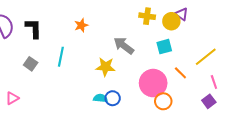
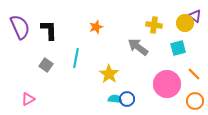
yellow cross: (147, 16) -> (154, 25), moved
yellow star: (106, 67) -> (109, 74), moved, turned 30
orange circle: (163, 101) -> (195, 101), moved

